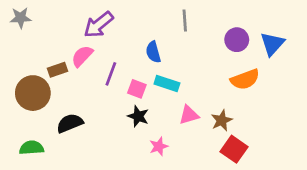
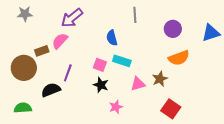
gray star: (21, 18) -> (25, 14), moved
blue triangle: (272, 44) -> (211, 33), moved, turned 30
purple line: (111, 74) -> (68, 73), moved
brown star: (222, 120) -> (160, 79), moved

